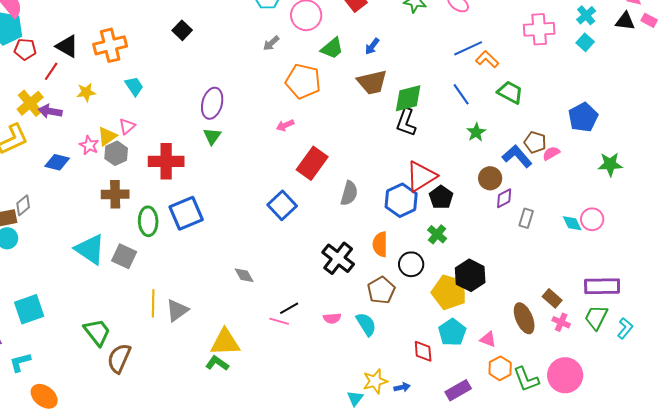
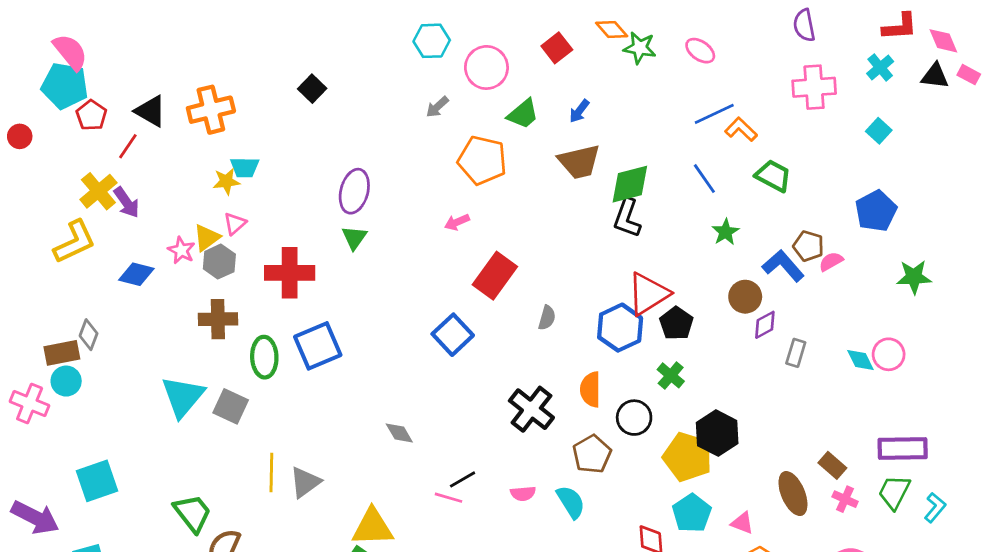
cyan square: (585, 42) -> (879, 131), moved
red pentagon: (25, 49) -> (91, 115), turned 30
cyan trapezoid: (134, 86) -> (245, 167), turned 125
yellow star: (86, 92) -> (226, 181), moved
purple arrow: (50, 111) -> (127, 202), turned -135
gray semicircle: (349, 193) -> (547, 318), size x0.7
gray diamond: (23, 205) -> (89, 335), turned -30
cyan triangle: (90, 249) -> (183, 396), turned 36

